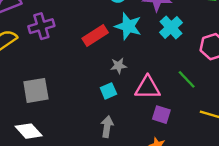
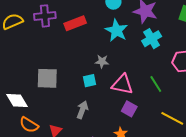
red rectangle: (95, 35) -> (75, 23), moved
gray square: (36, 90) -> (47, 78), moved

